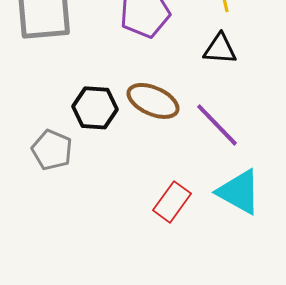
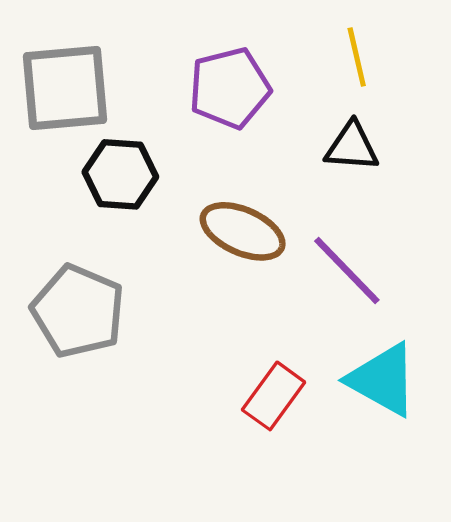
black hexagon: (95, 108) -> (120, 174), moved
gray pentagon: (52, 150) -> (78, 311), size x1.4

